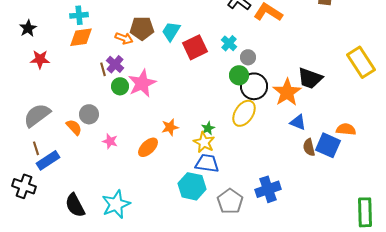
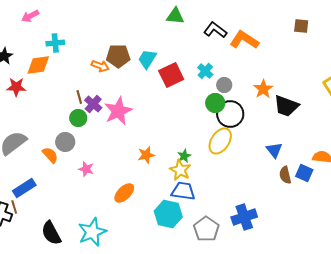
orange diamond: (81, 37) -> (38, 65), moved
purple cross: (115, 64) -> (93, 104), moved
green circle: (120, 86) -> (78, 118), moved
orange star: (287, 92) -> (263, 89), moved, size x0.7
blue triangle: (298, 122) -> (274, 150), turned 30
blue square: (328, 145) -> (304, 173), size x0.7
orange ellipse: (148, 147) -> (124, 193), moved
brown line: (36, 148) -> (14, 207), moved

